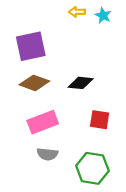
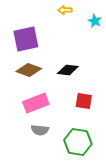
cyan star: (103, 15) -> (95, 21), moved

